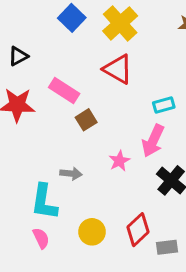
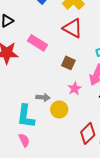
brown square: (86, 120) -> (68, 63), moved, turned -32
yellow circle: (92, 232) -> (59, 109), moved

